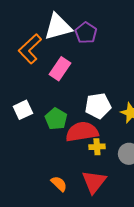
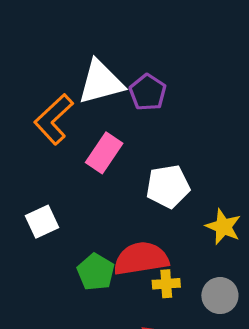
white pentagon: (98, 106) -> (168, 186), moved
green pentagon: (56, 119) -> (96, 272), moved

